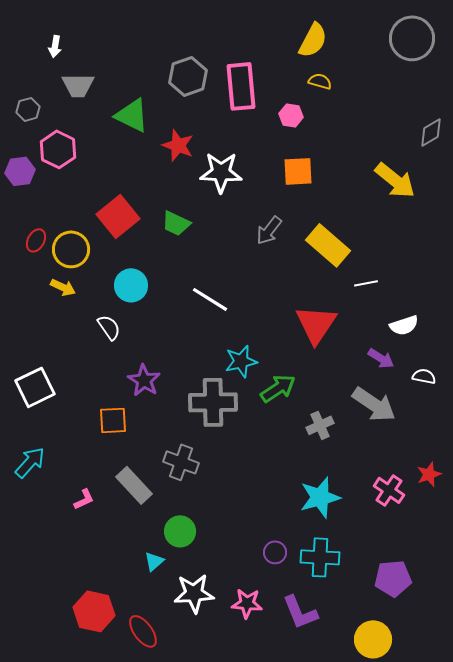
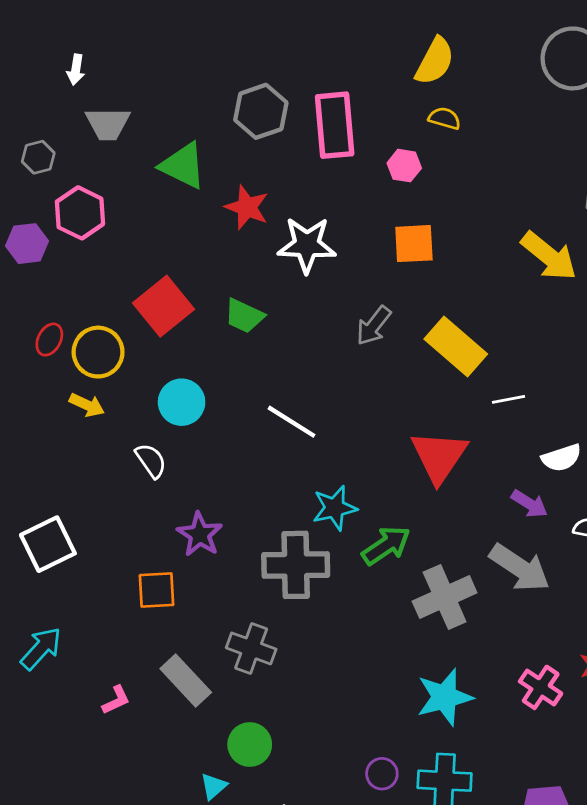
gray cross: (320, 425) -> (445, 597), size x1.6

